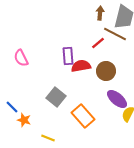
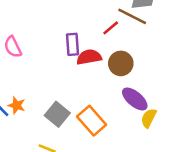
gray square: (56, 97) -> (57, 114), moved
orange star: (24, 120) -> (17, 105), moved

